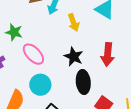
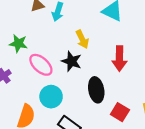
yellow arrow: (74, 23) -> (82, 39), moved
black star: (74, 57) -> (72, 61), moved

